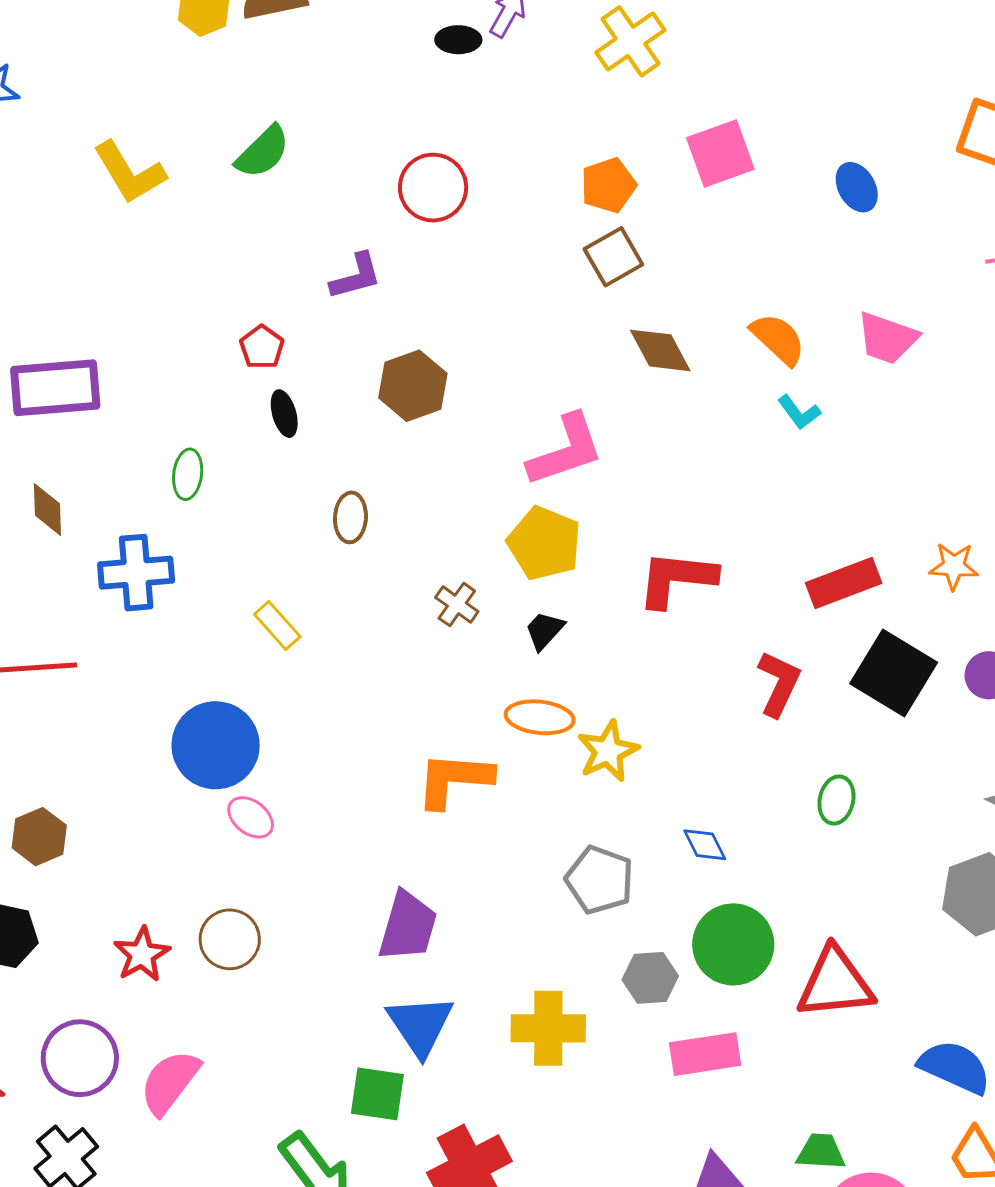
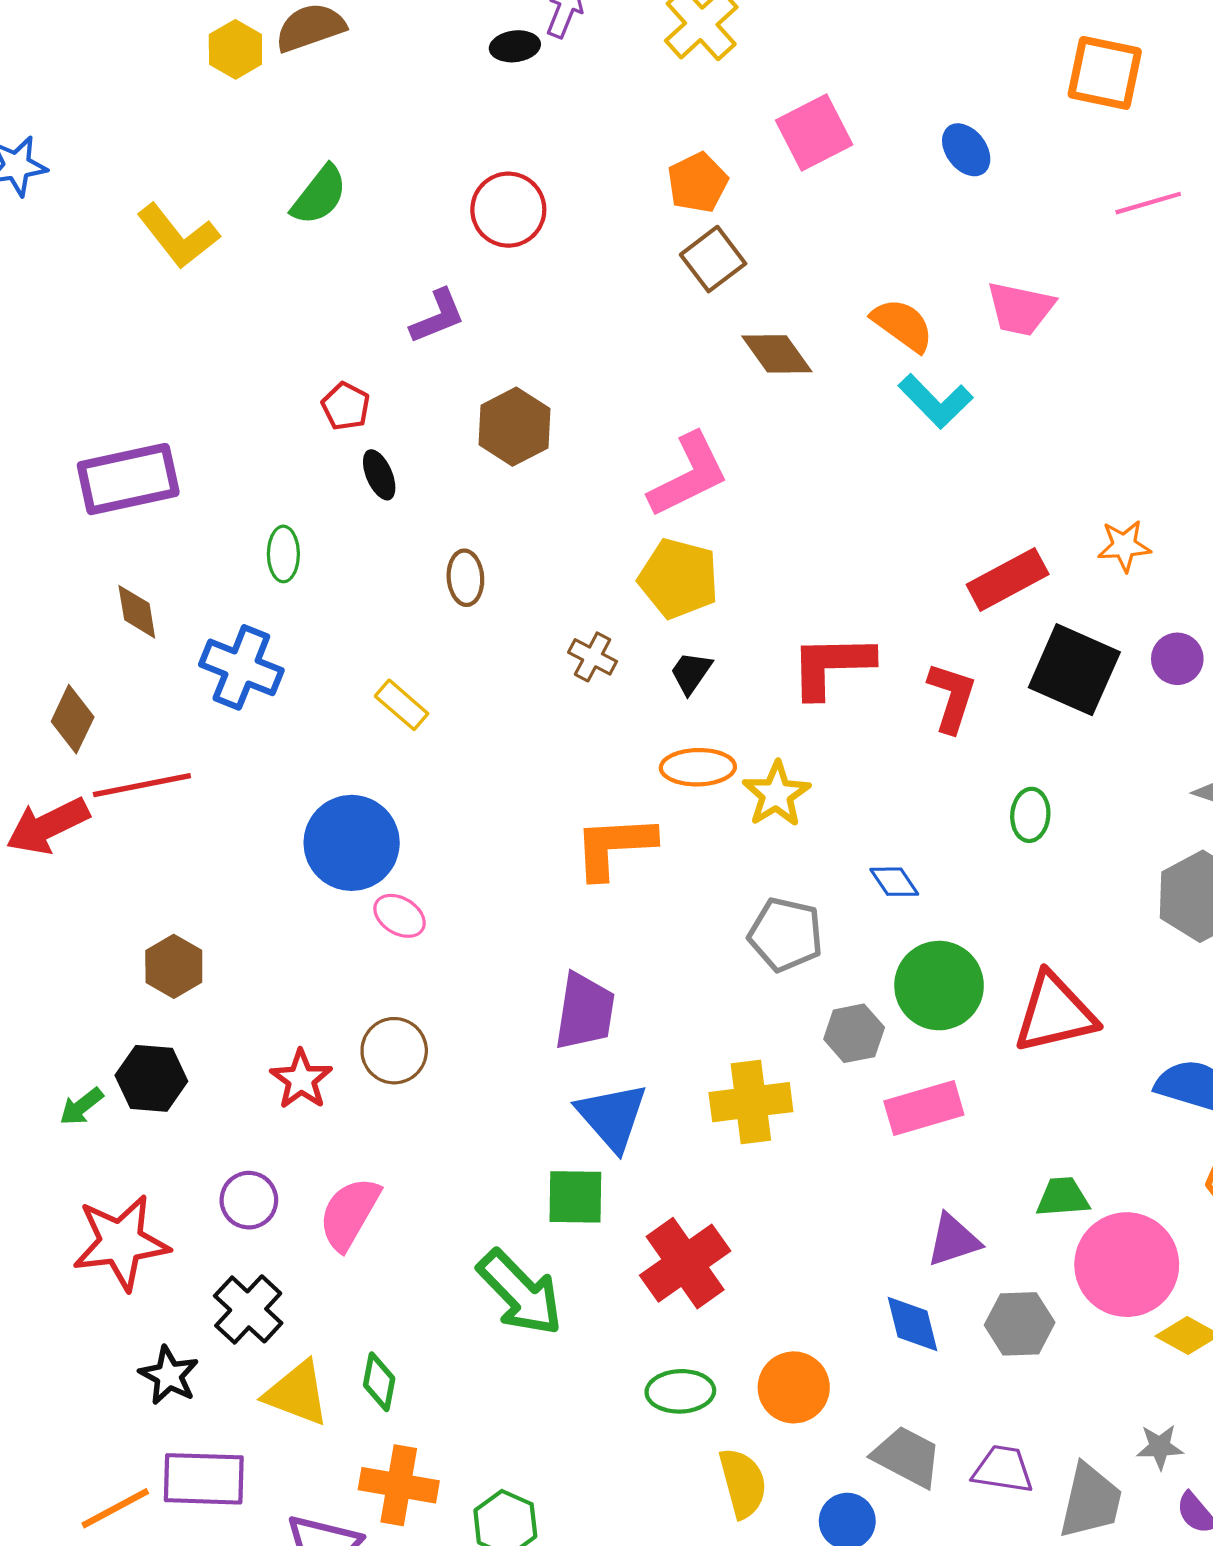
cyan L-shape: (799, 412) -> (935, 401), size x1.5
blue cross: (136, 573) -> (241, 667), turned 34
red L-shape: (677, 579) -> (831, 666), moved
purple circle: (80, 1058) -> (249, 1200), size x0.7

